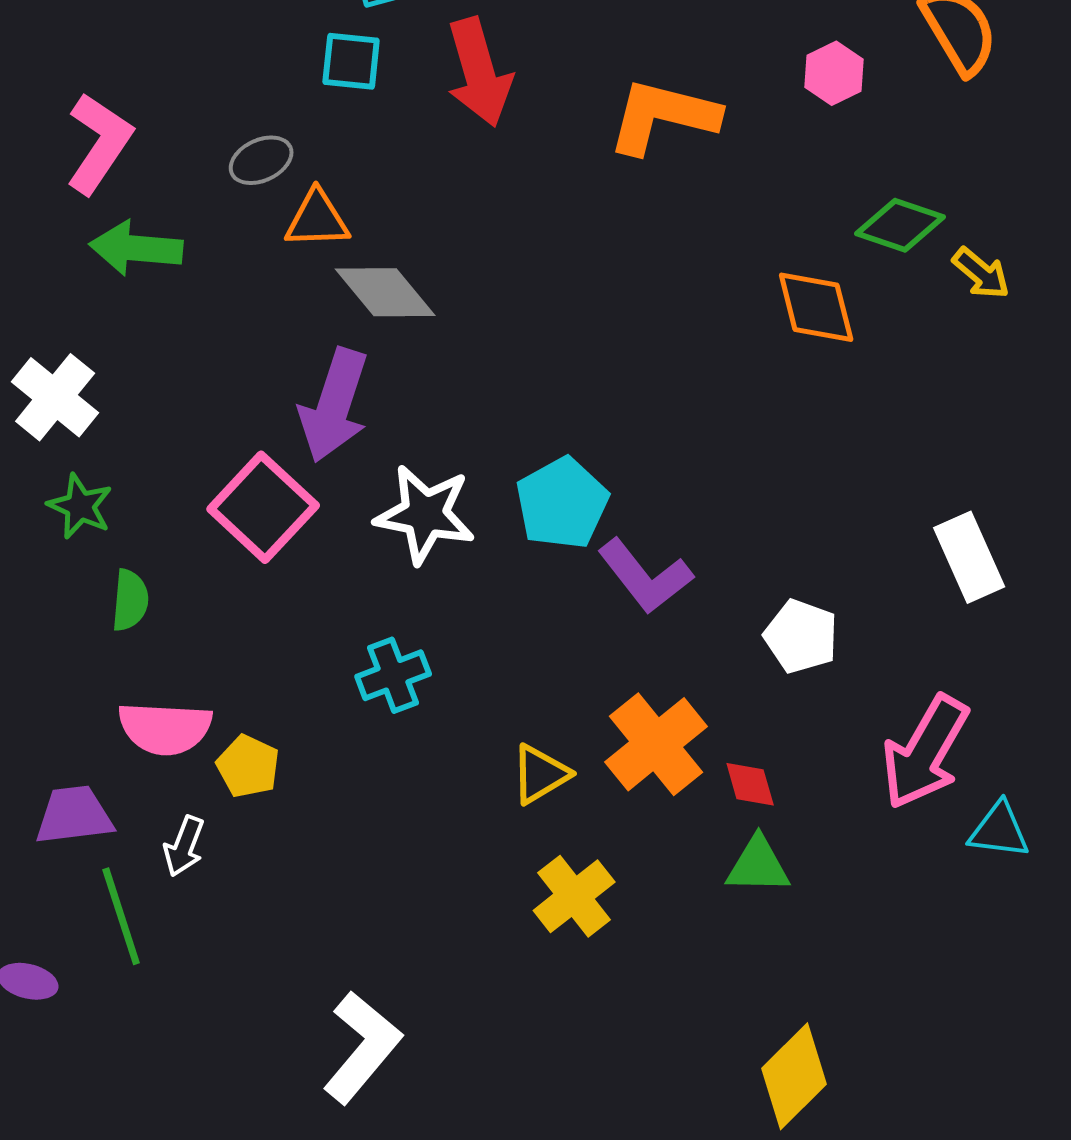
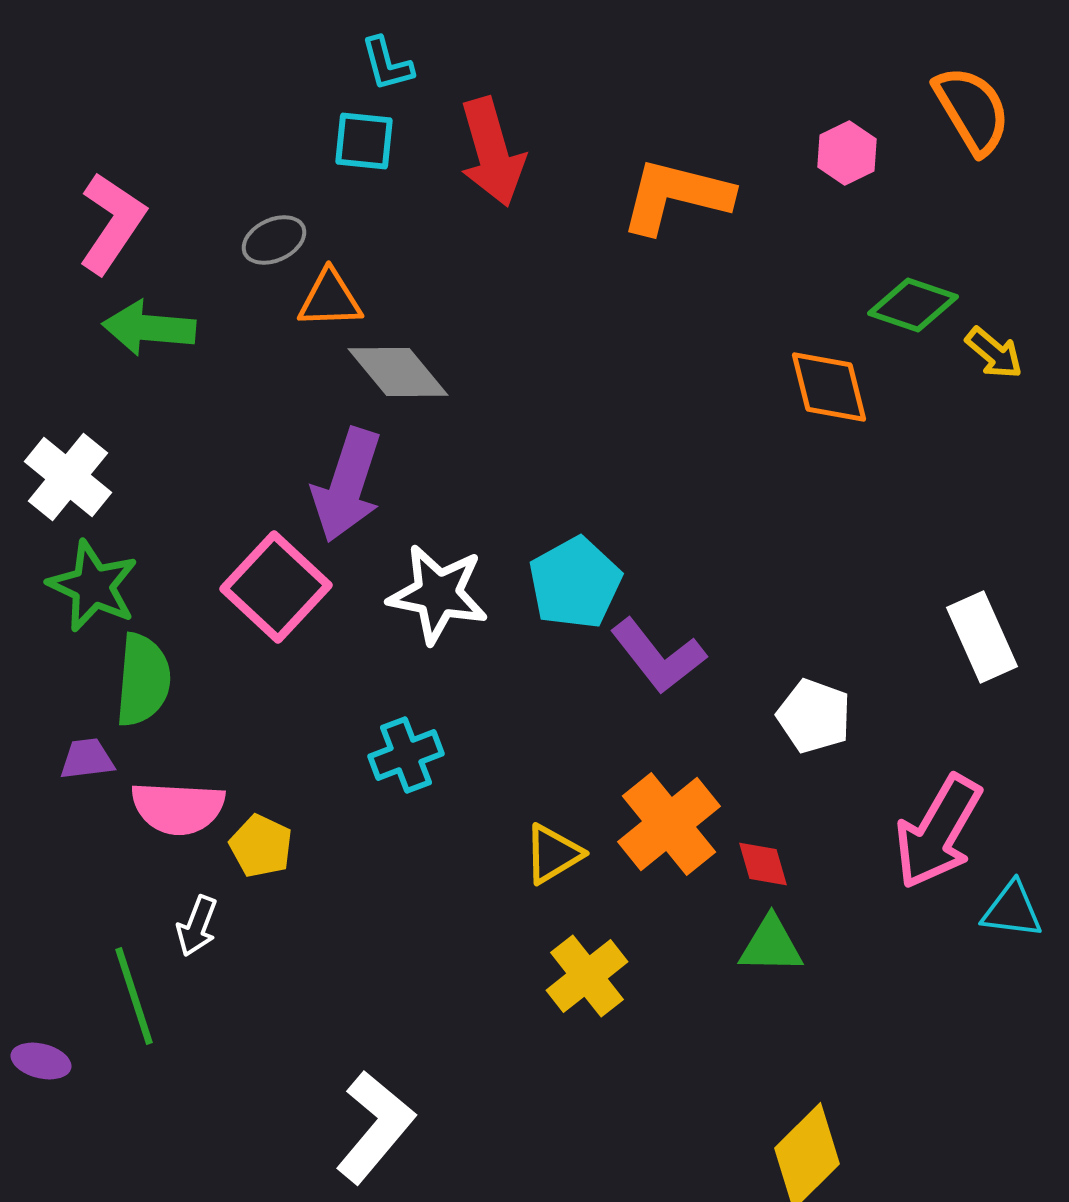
green star: (80, 506) -> (93, 586), size x1.4
green semicircle: (130, 600) -> (143, 680), size x1.5
purple trapezoid: (74, 815) -> (87, 759), moved, size x0.7

